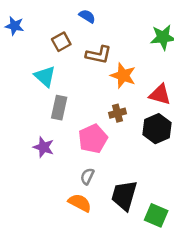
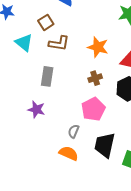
brown L-shape: (99, 55) -> (59, 43), moved
cyan triangle: (45, 76) -> (24, 43), moved
pink pentagon: (93, 139) -> (93, 109), moved

